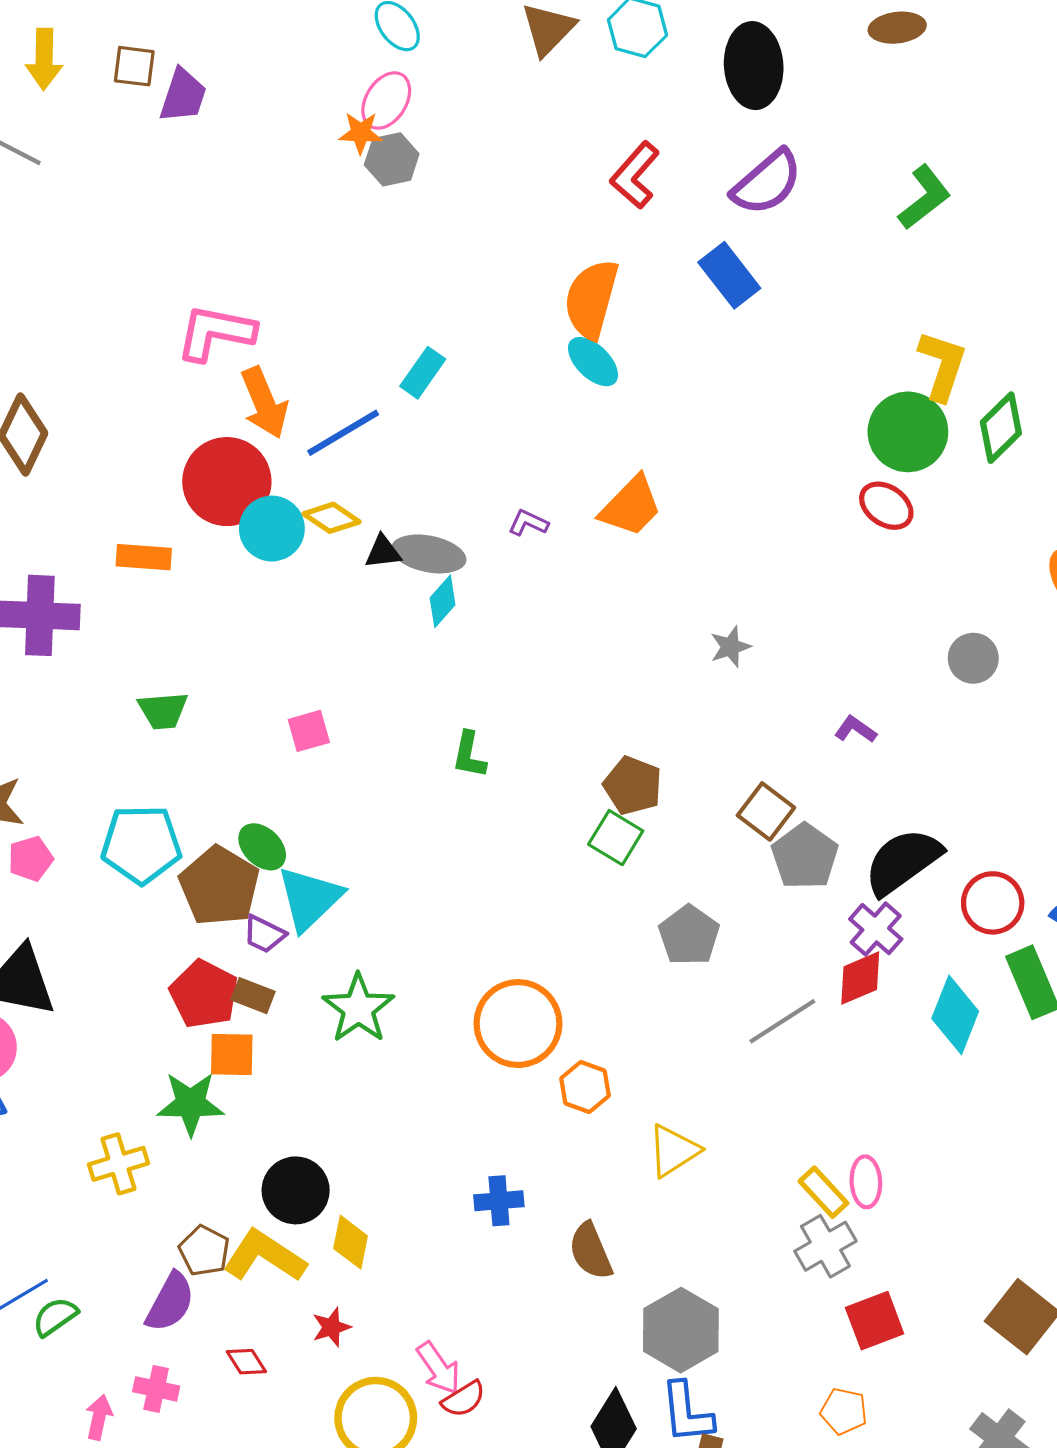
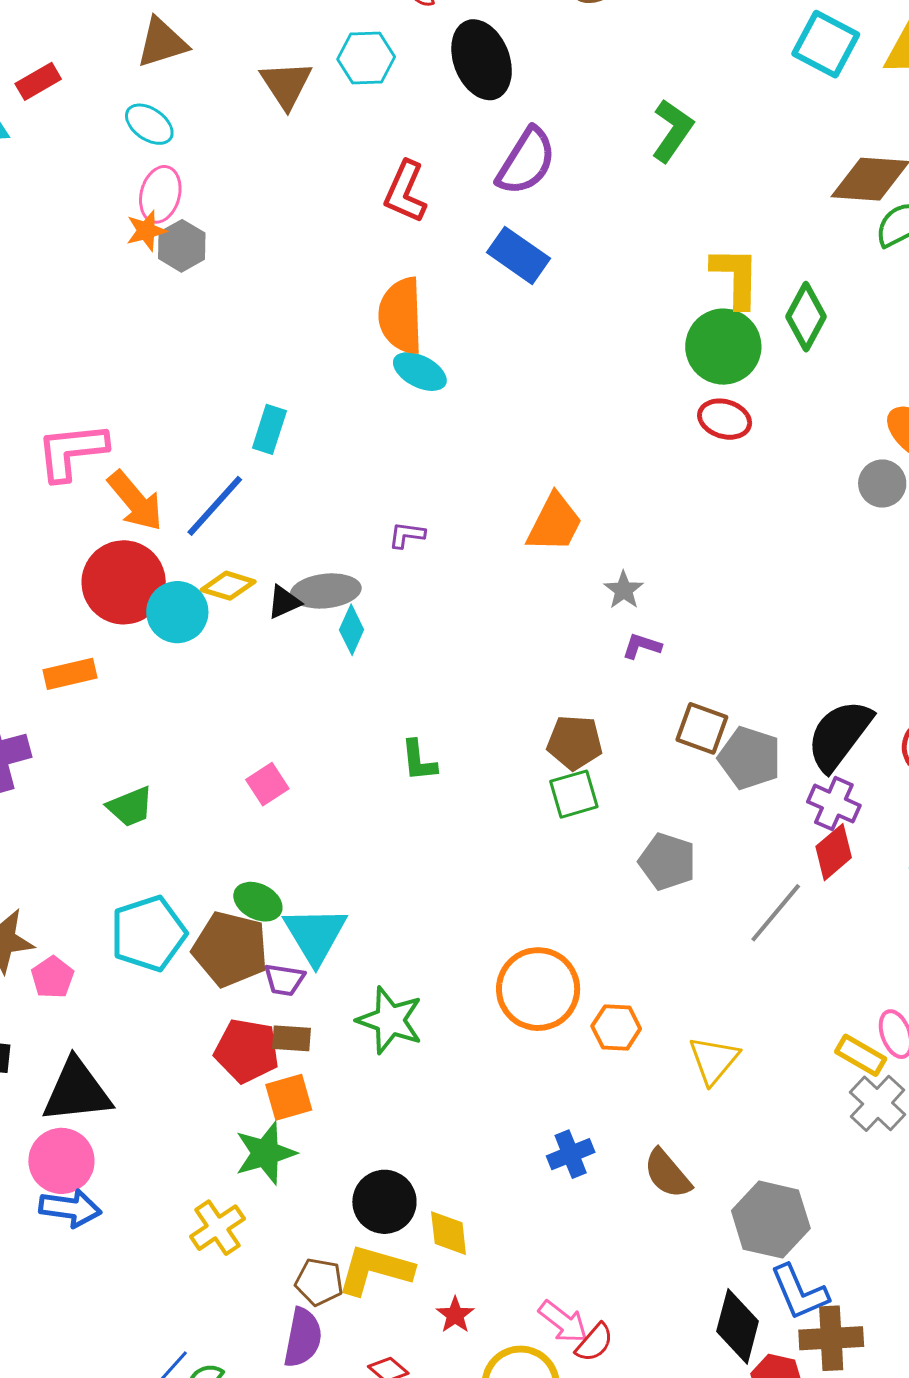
orange trapezoid: (631, 506) -> (555, 523), moved
gray circle: (973, 658) -> (882, 484), moved
purple L-shape: (855, 729) -> (642, 646), moved
green square: (616, 838) -> (574, 794), turned -30

